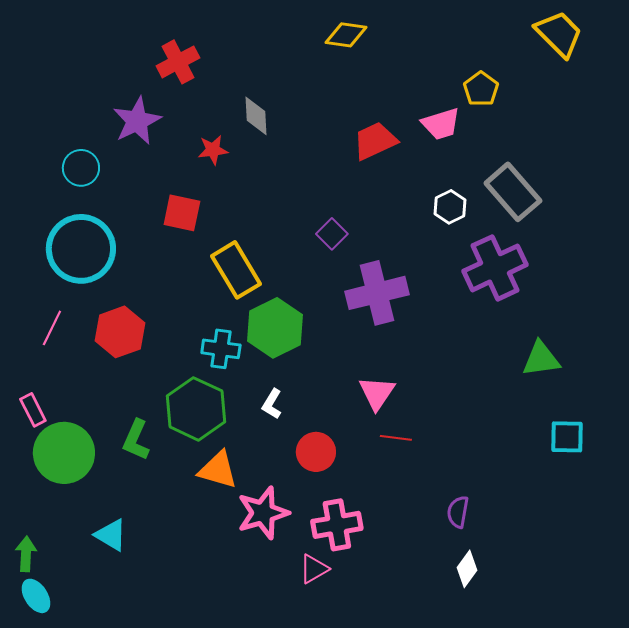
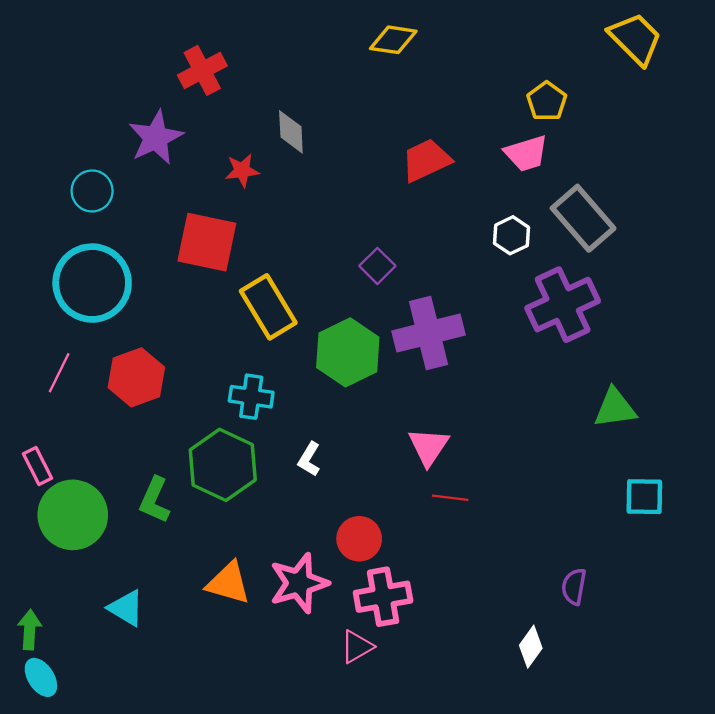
pink trapezoid: (441, 124) -> (526, 153), moved
red square: (182, 213) -> (207, 242), size x1.4
green hexagon: (275, 328) -> (348, 352), moved
red circle: (316, 452) -> (359, 539), moved
orange triangle: (218, 470) -> (228, 583), moved
purple semicircle: (458, 512) -> (574, 586), moved

